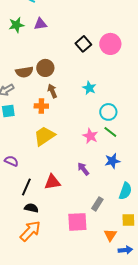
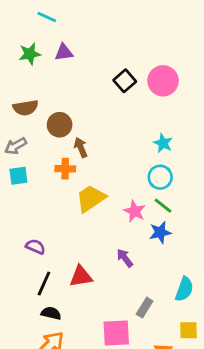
brown circle: (45, 68) -> (60, 125), moved
brown semicircle: (24, 72) -> (26, 108), moved
cyan star: (89, 88) -> (163, 143), moved
yellow trapezoid: (44, 136) -> (91, 198), moved
purple semicircle: (11, 161) -> (35, 247), moved
blue star: (112, 161) -> (160, 232), moved

